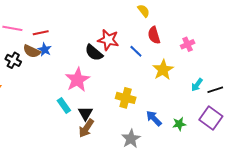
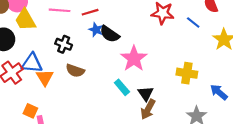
brown semicircle: (32, 51) -> (75, 71), moved
black semicircle: (94, 53) -> (110, 34), moved

